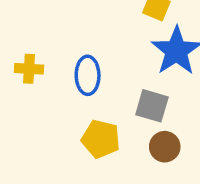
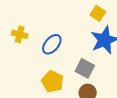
blue ellipse: (88, 75) -> (52, 44), turned 30

